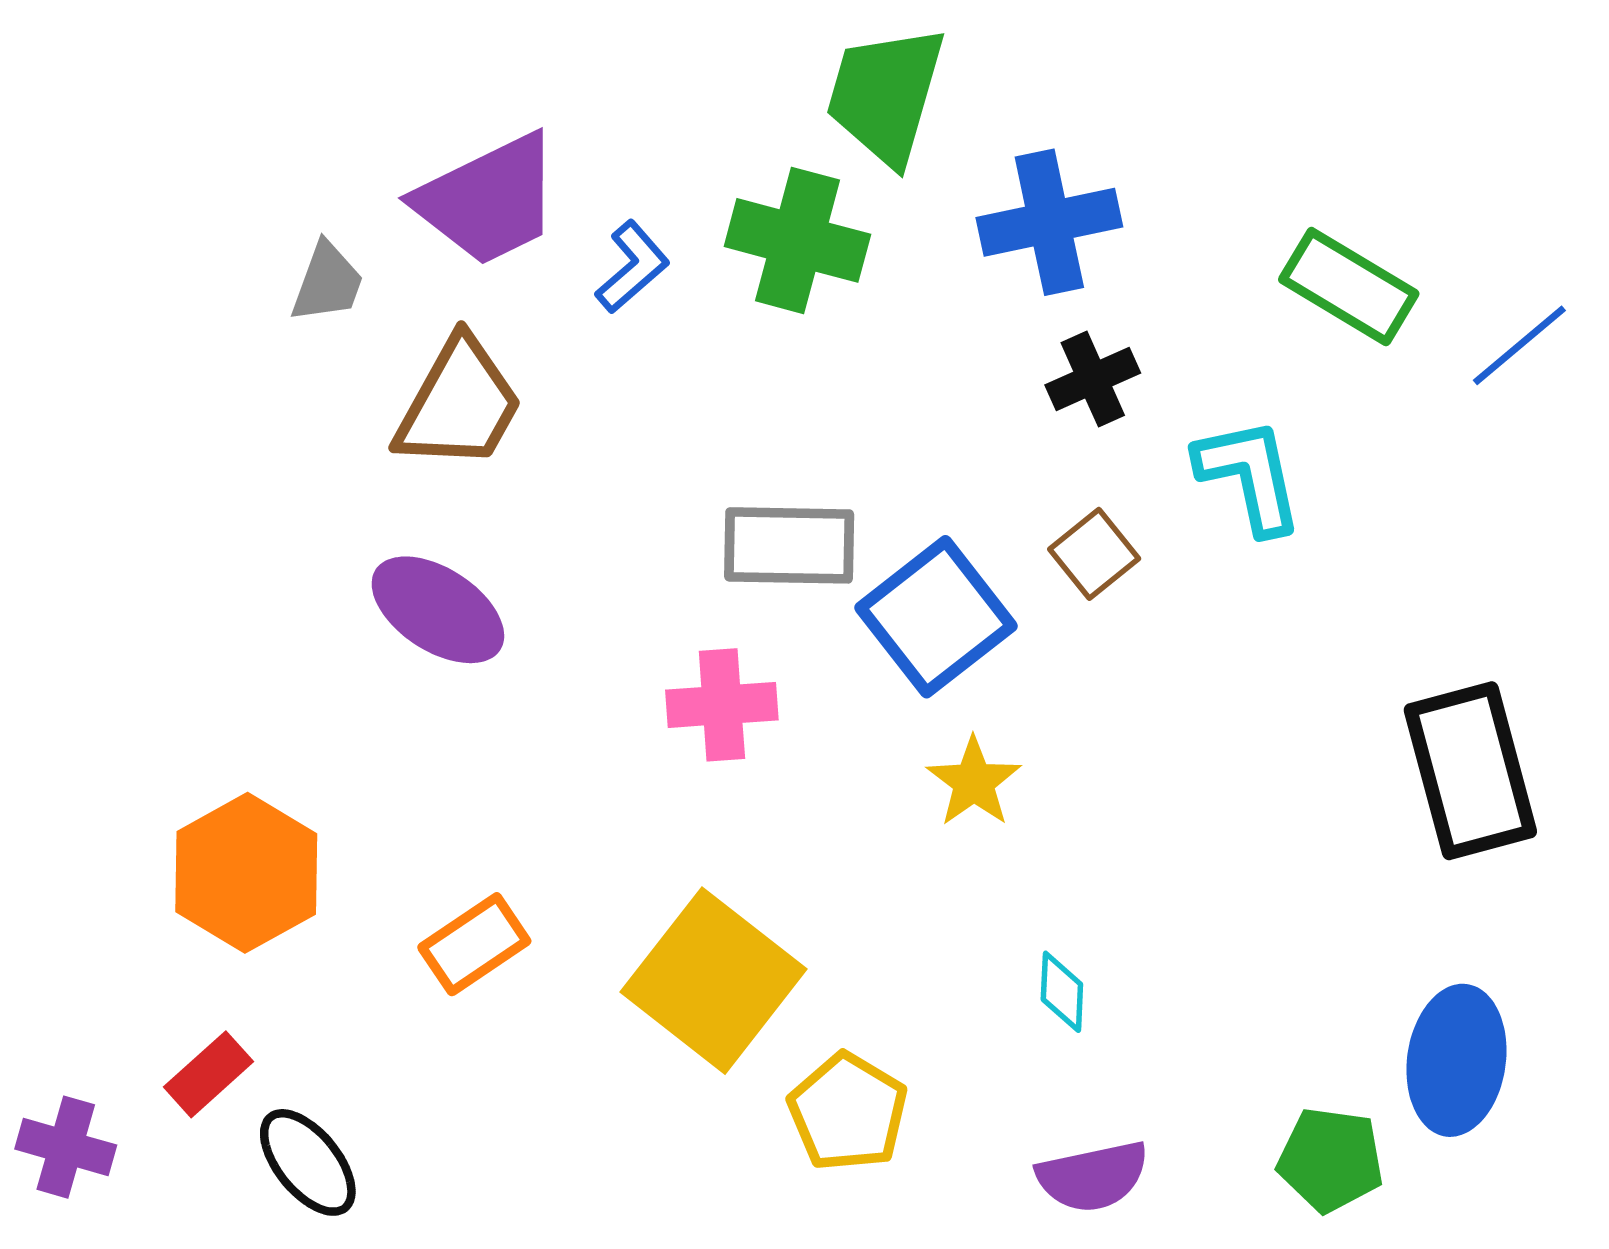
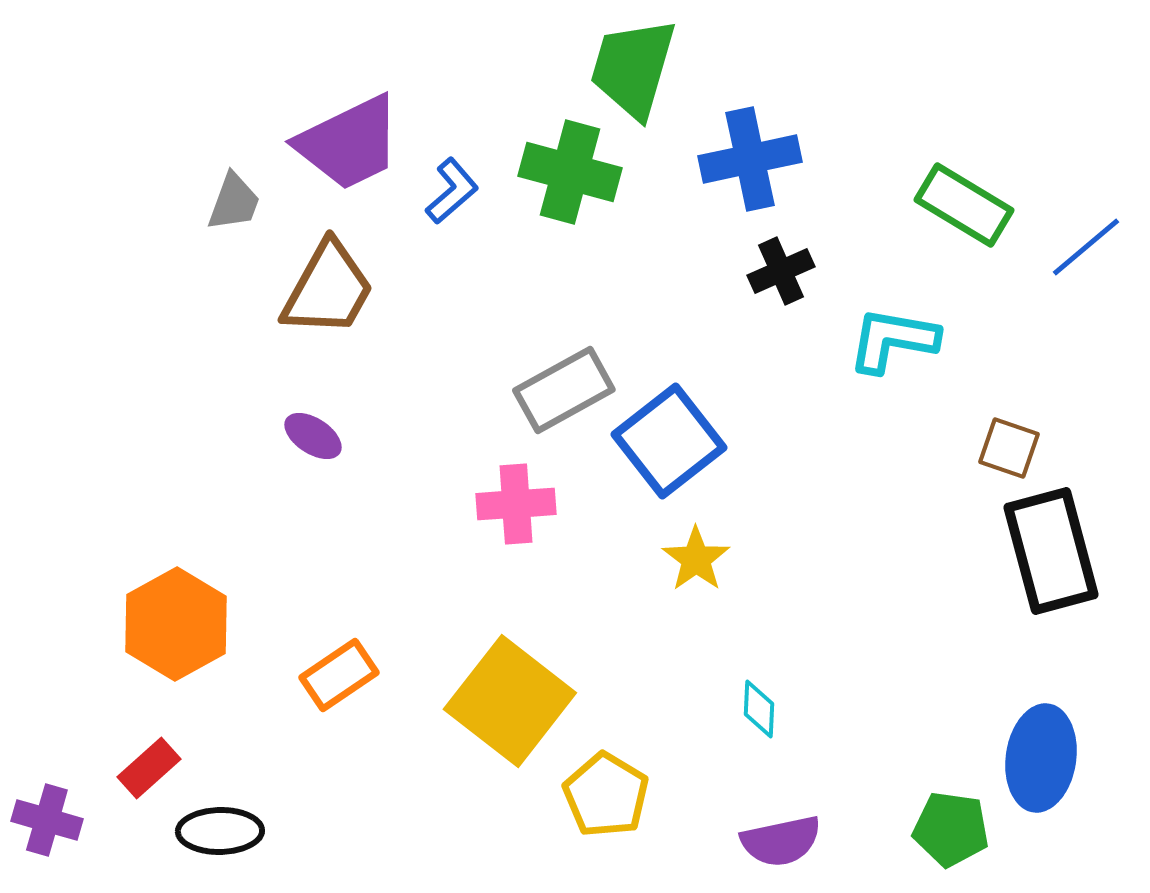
cyan L-shape: (1249, 475) -> (893, 340), turned -68
gray rectangle: (789, 545) -> (564, 390), turned -30
brown square: (1094, 554) -> (1009, 448), moved, turned -32
purple ellipse: (438, 610) -> (313, 436), size x0.6
black ellipse: (308, 1162) -> (220, 831), turned -52

